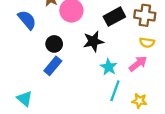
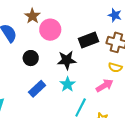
blue rectangle: (53, 66) -> (37, 89), moved
cyan star: (109, 67) -> (68, 84), moved

